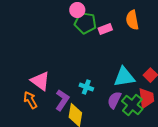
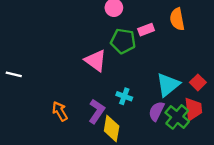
green pentagon: (85, 23) -> (123, 41), moved
cyan triangle: (124, 77) -> (168, 85), turned -30
pink triangle: (40, 81) -> (95, 61), moved

